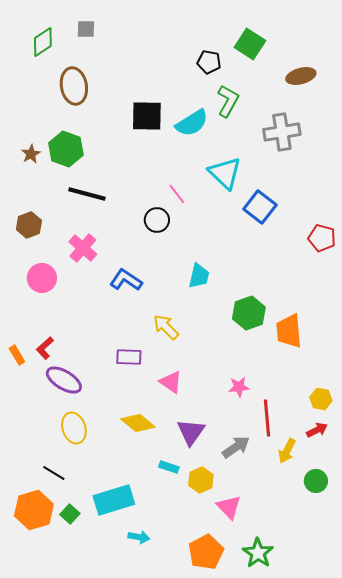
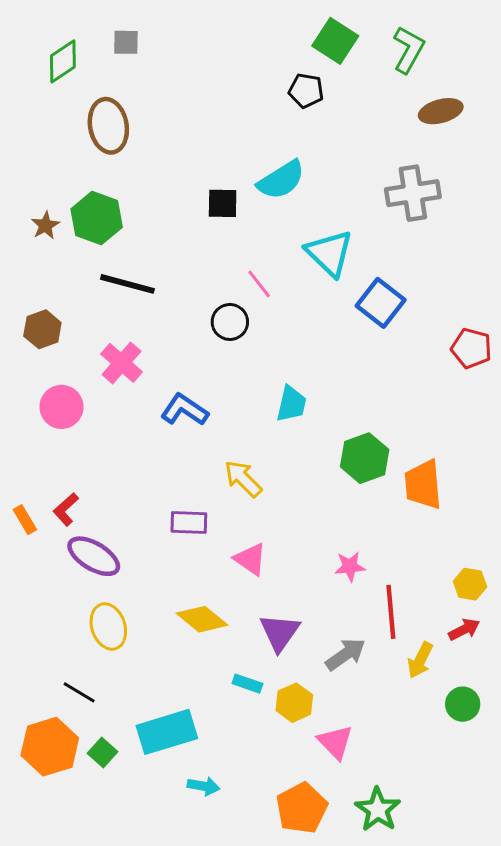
green square: (250, 44) -> (335, 41), moved
green L-shape: (228, 101) -> (408, 50), moved
black square: (147, 116) -> (223, 203), moved, size x0.7

